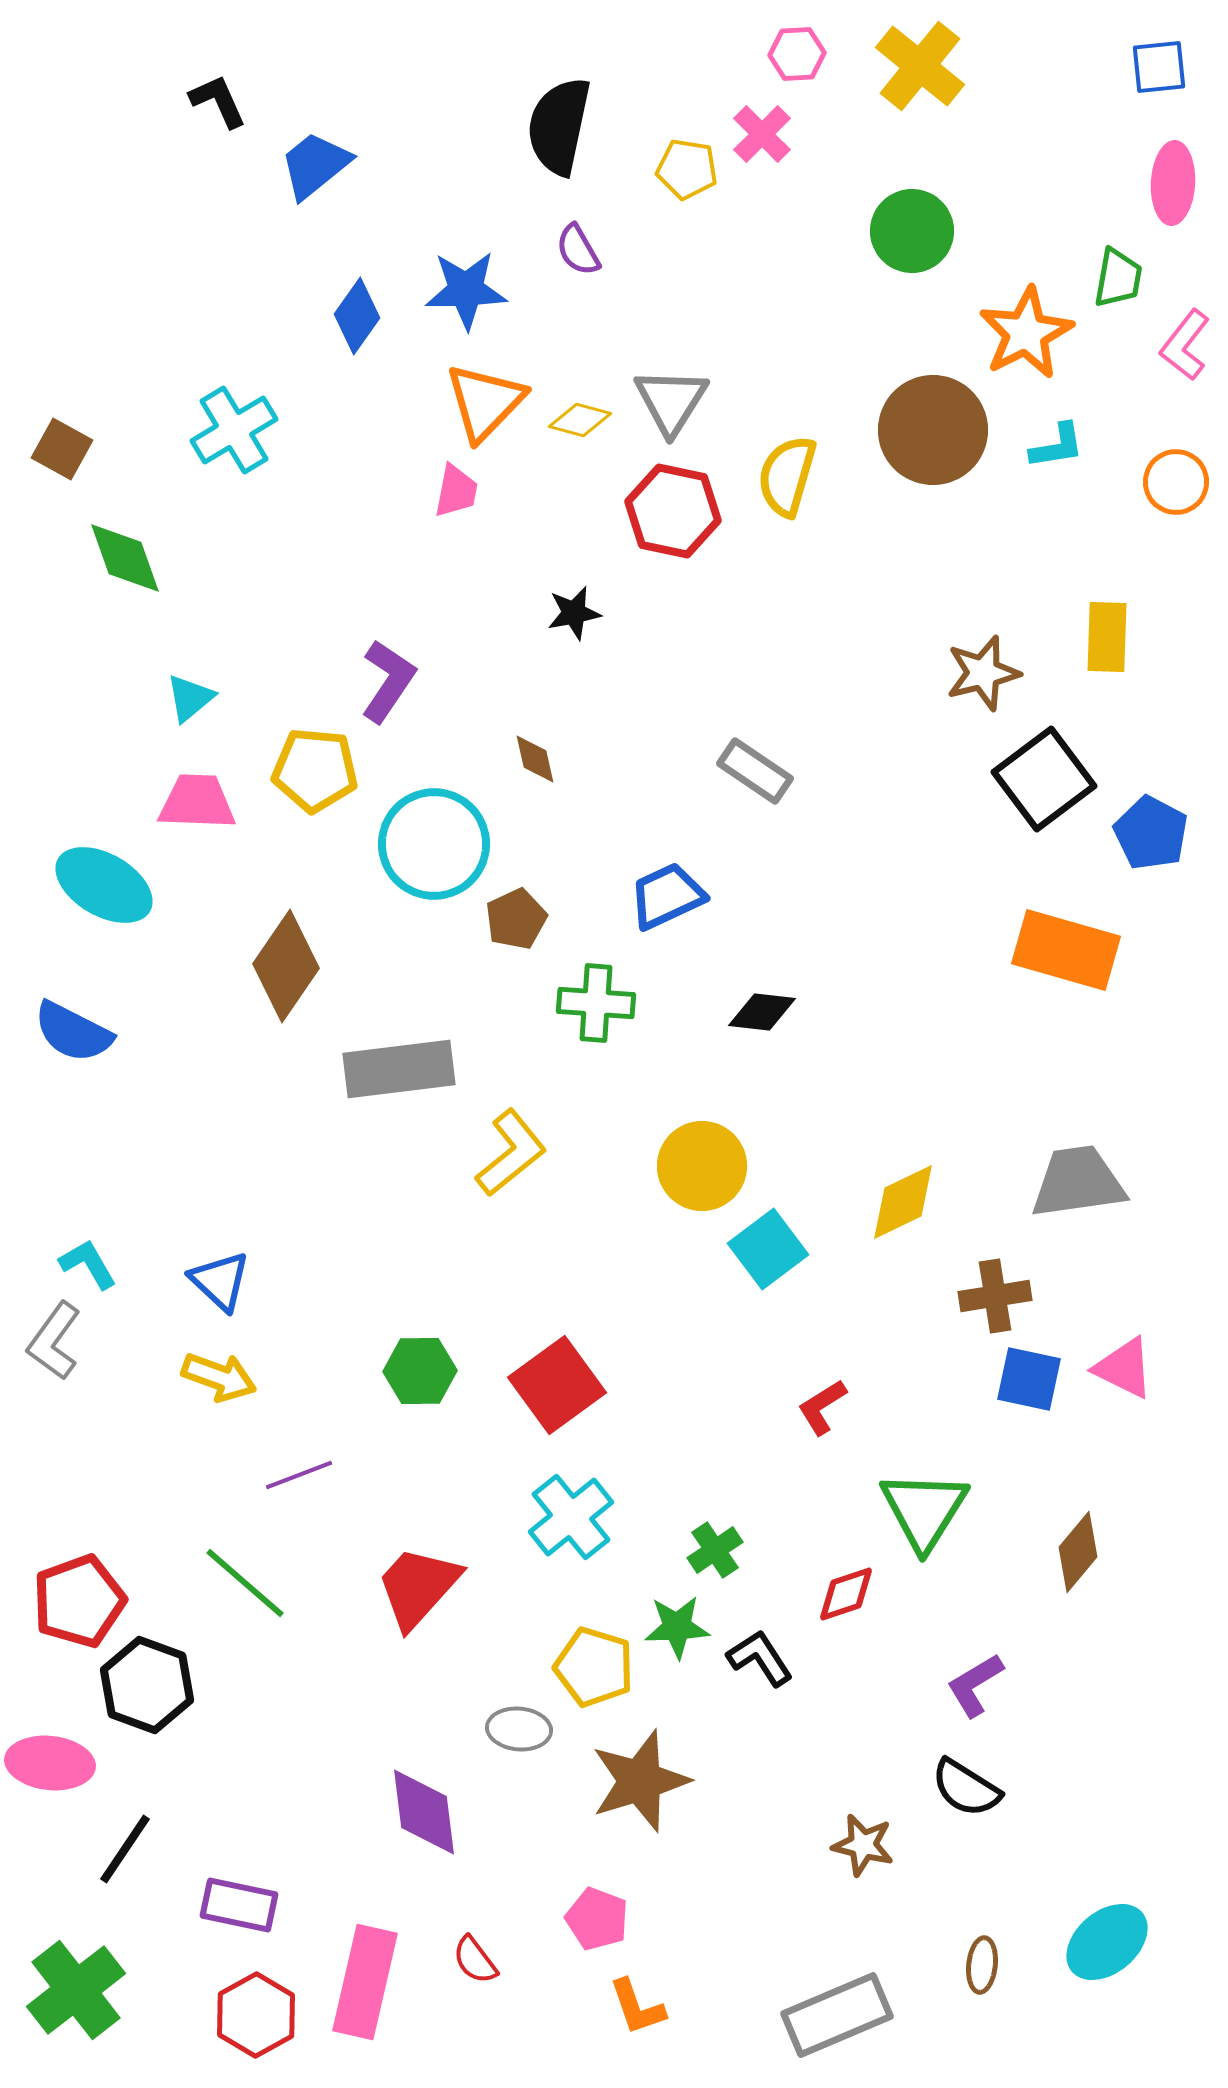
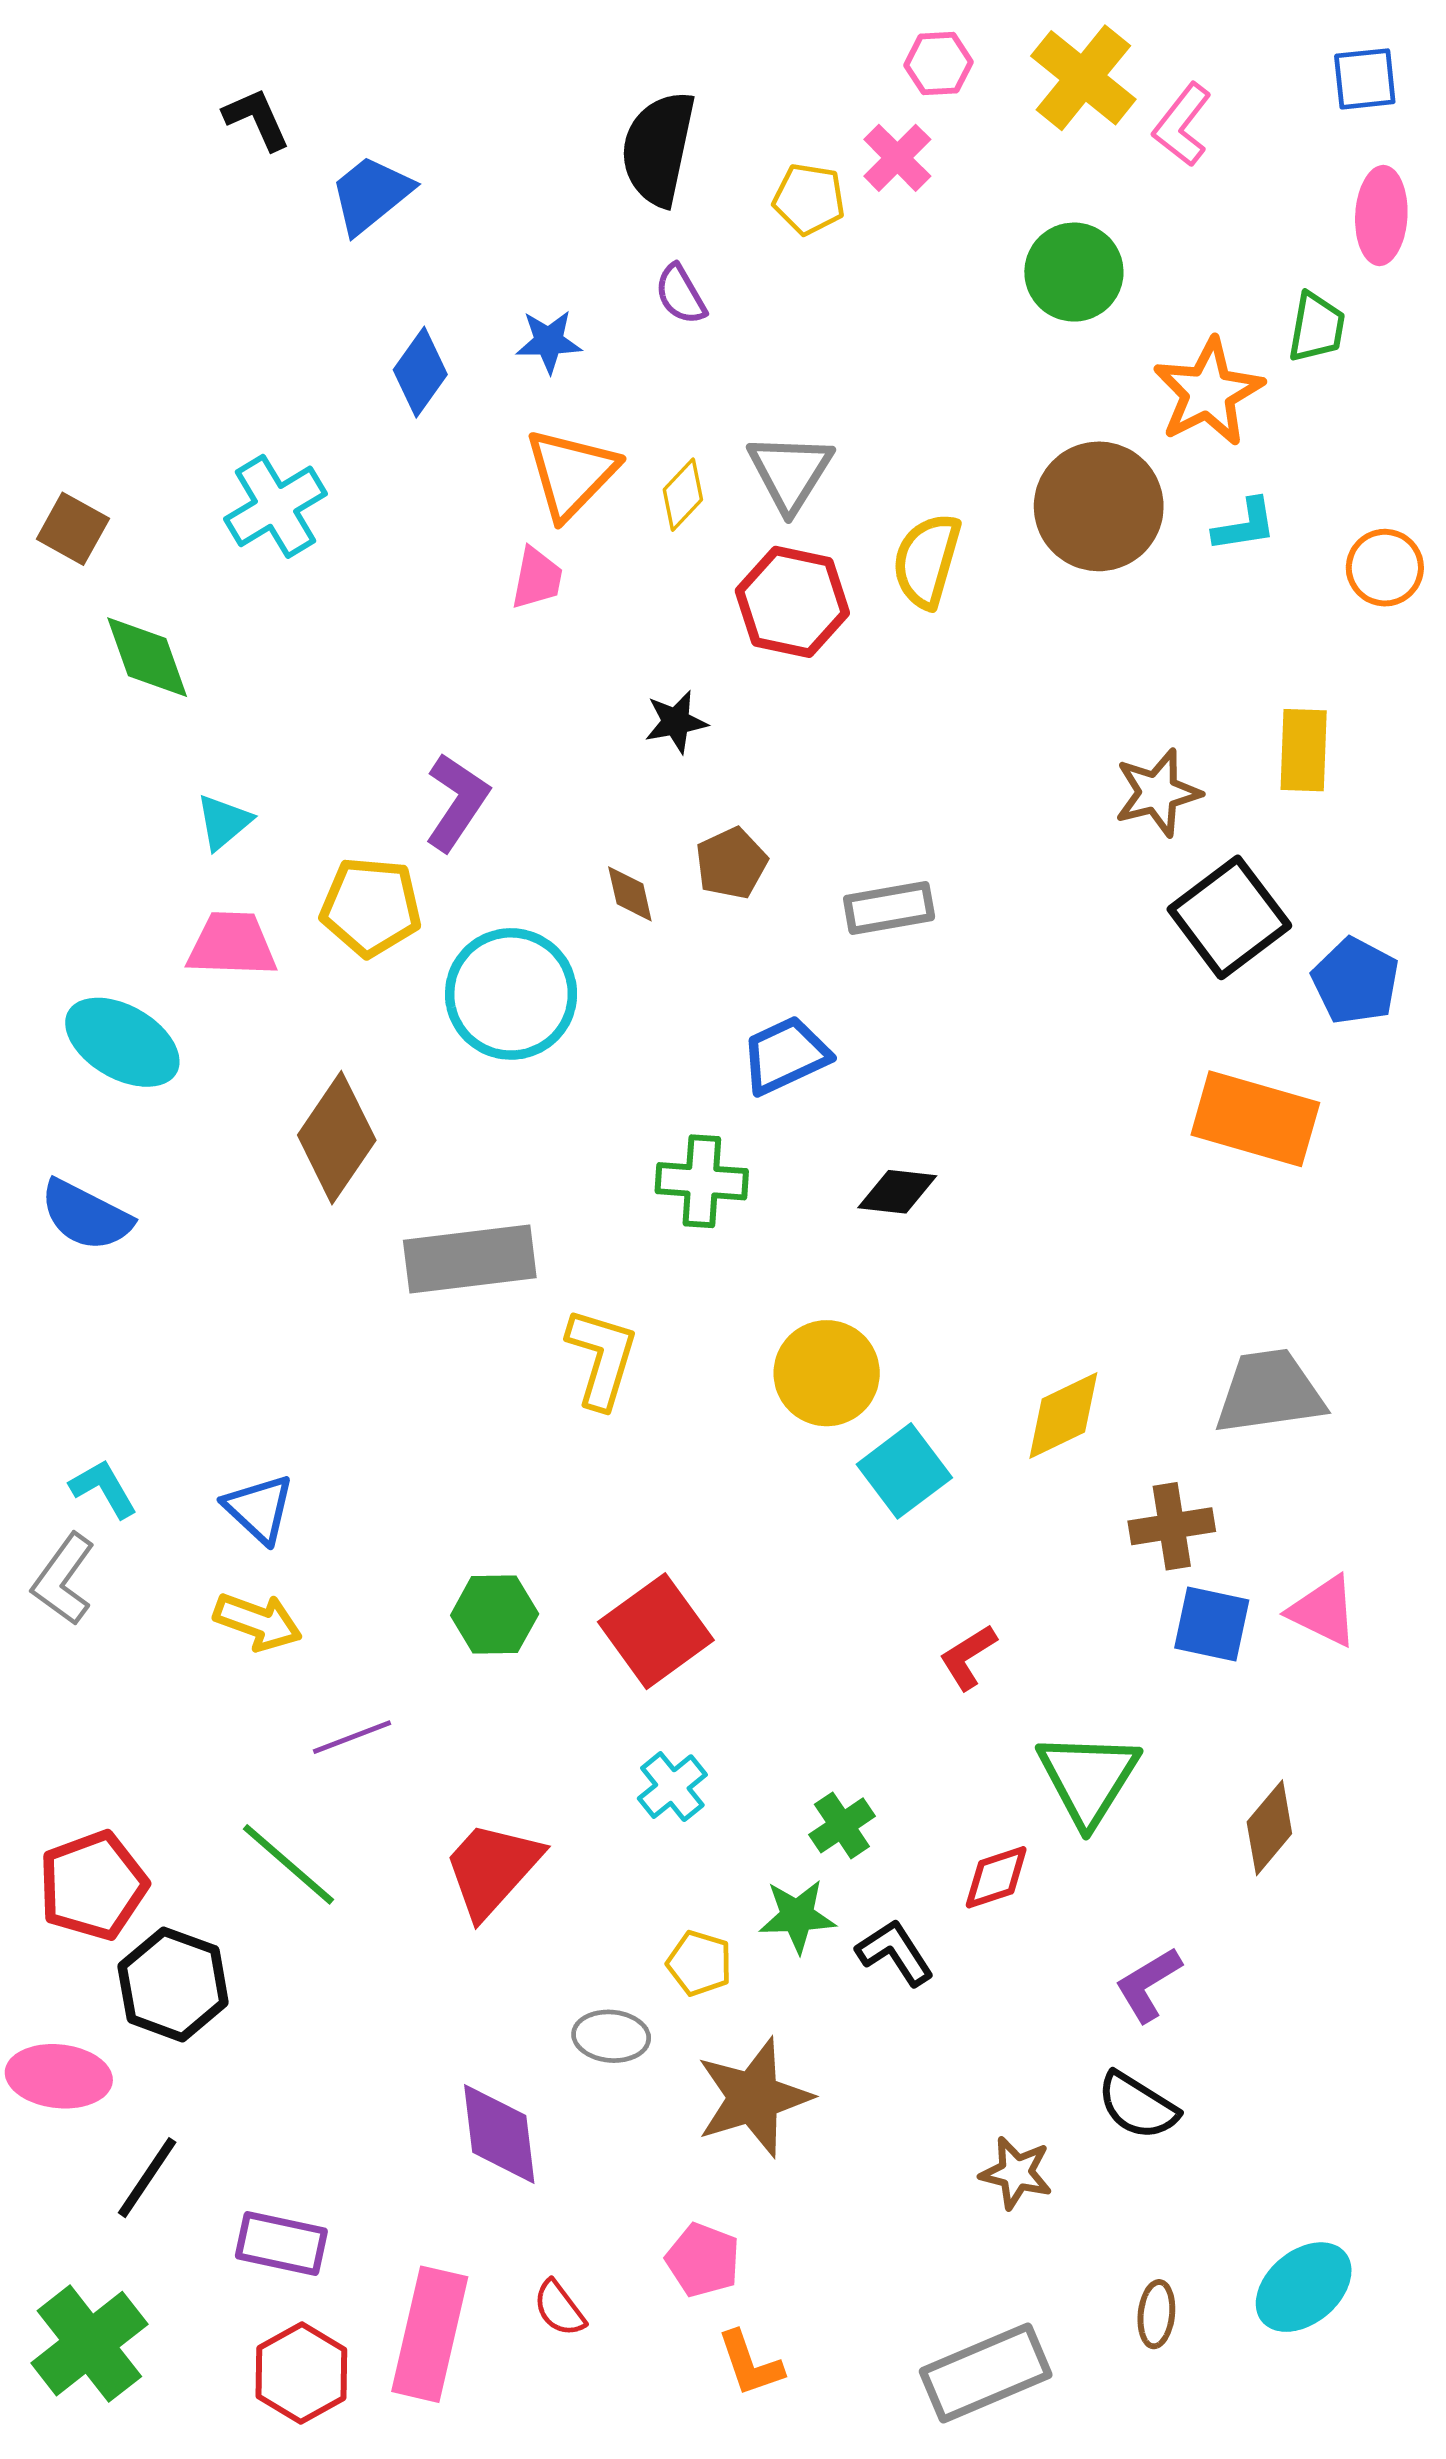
blue star: (466, 290) -> (549, 342), size x0.7
pink L-shape: (1185, 345) -> (1182, 125), moved
yellow diamond: (580, 420) -> (683, 495), turned -62
gray rectangle: (755, 771) -> (889, 908), turned -44
brown pentagon: (516, 919) -> (731, 863), moved
yellow L-shape: (511, 1153) -> (602, 1358), turned -34
cyan cross: (571, 1517) -> (672, 1787), size x0.7
yellow pentagon: (594, 1667) -> (699, 1963), size x0.7

